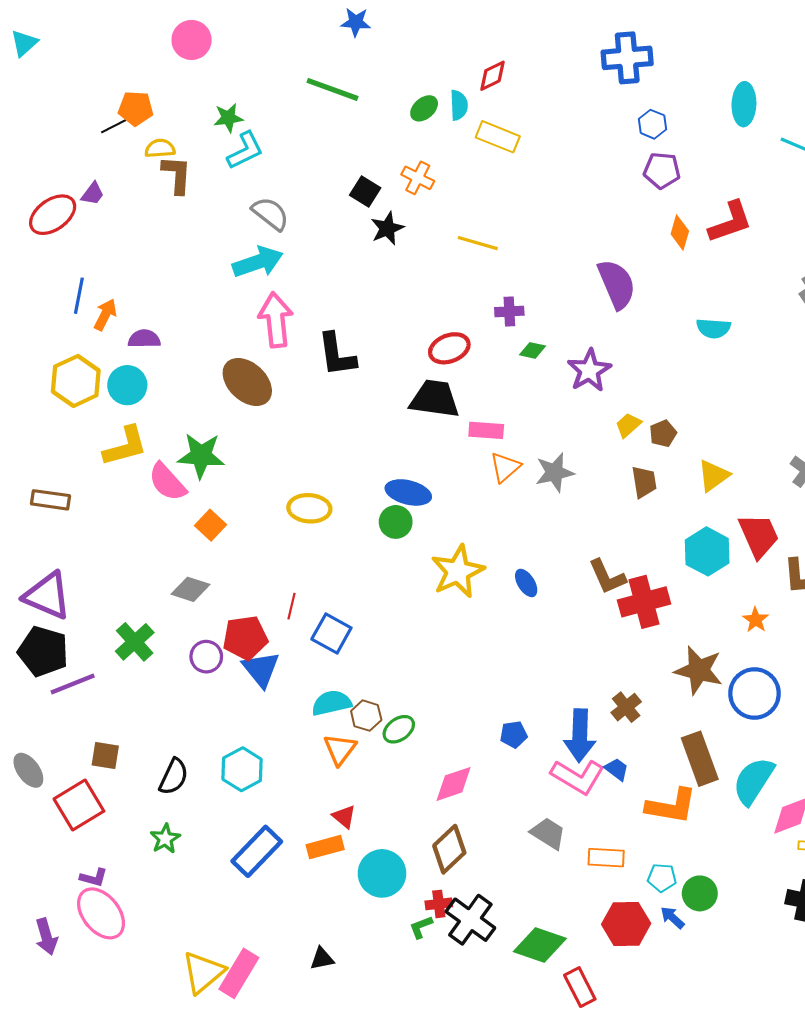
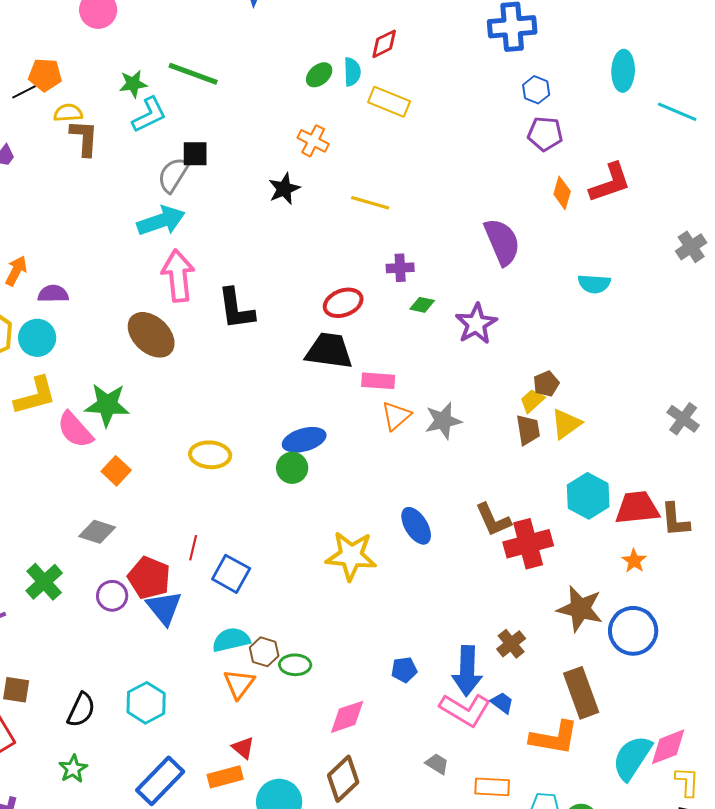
green line: (333, 89) -> (193, 74), moved
black square: (365, 192) -> (195, 154), moved, turned -32
gray semicircle: (270, 214) -> (173, 175), turned -96
yellow trapezoid: (628, 425) -> (532, 401), moved
yellow triangle: (713, 476) -> (566, 424), moved
blue ellipse: (408, 492) -> (304, 440), turned -30
red trapezoid: (759, 536) -> (637, 508), moved, turned -72
yellow star: (458, 571) -> (351, 556), moved, turned 30
blue ellipse: (526, 583) -> (416, 526), size x1.4
red pentagon: (245, 638) -> (149, 578), turned 30
green ellipse: (399, 729) -> (295, 665), turned 36
cyan semicircle: (753, 781) -> (632, 758), moved
gray trapezoid: (548, 833) -> (437, 764), size x0.7

